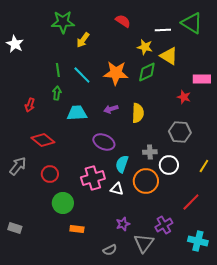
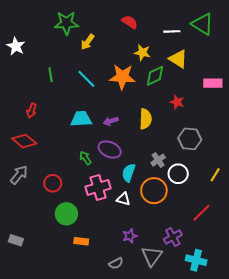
yellow star: (145, 47) -> (142, 53), moved
green line: (58, 70) -> (51, 75), moved
green arrow: (57, 93) -> (85, 158), moved, turned -40
red star: (184, 97) -> (177, 102), moved
purple arrow: (111, 109) -> (111, 121), moved
red diamond: (43, 140) -> (24, 141), moved
gray cross: (150, 152) -> (158, 160), turned -32
cyan cross: (198, 241) -> (196, 260), moved

